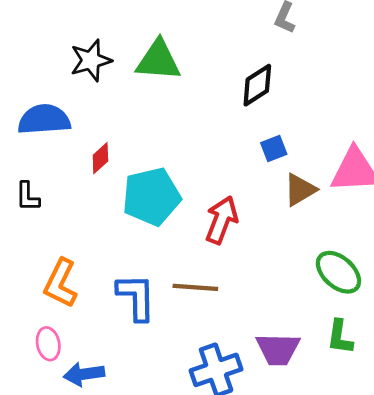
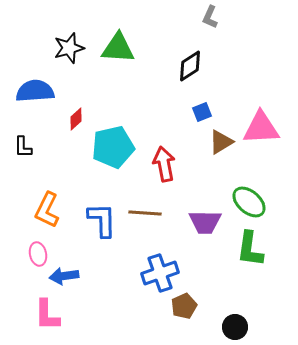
red arrow: (222, 220) -> (164, 164), turned -32
green L-shape: (340, 337) -> (250, 249), size x1.4
purple trapezoid: (278, 349) -> (205, 222), moved

